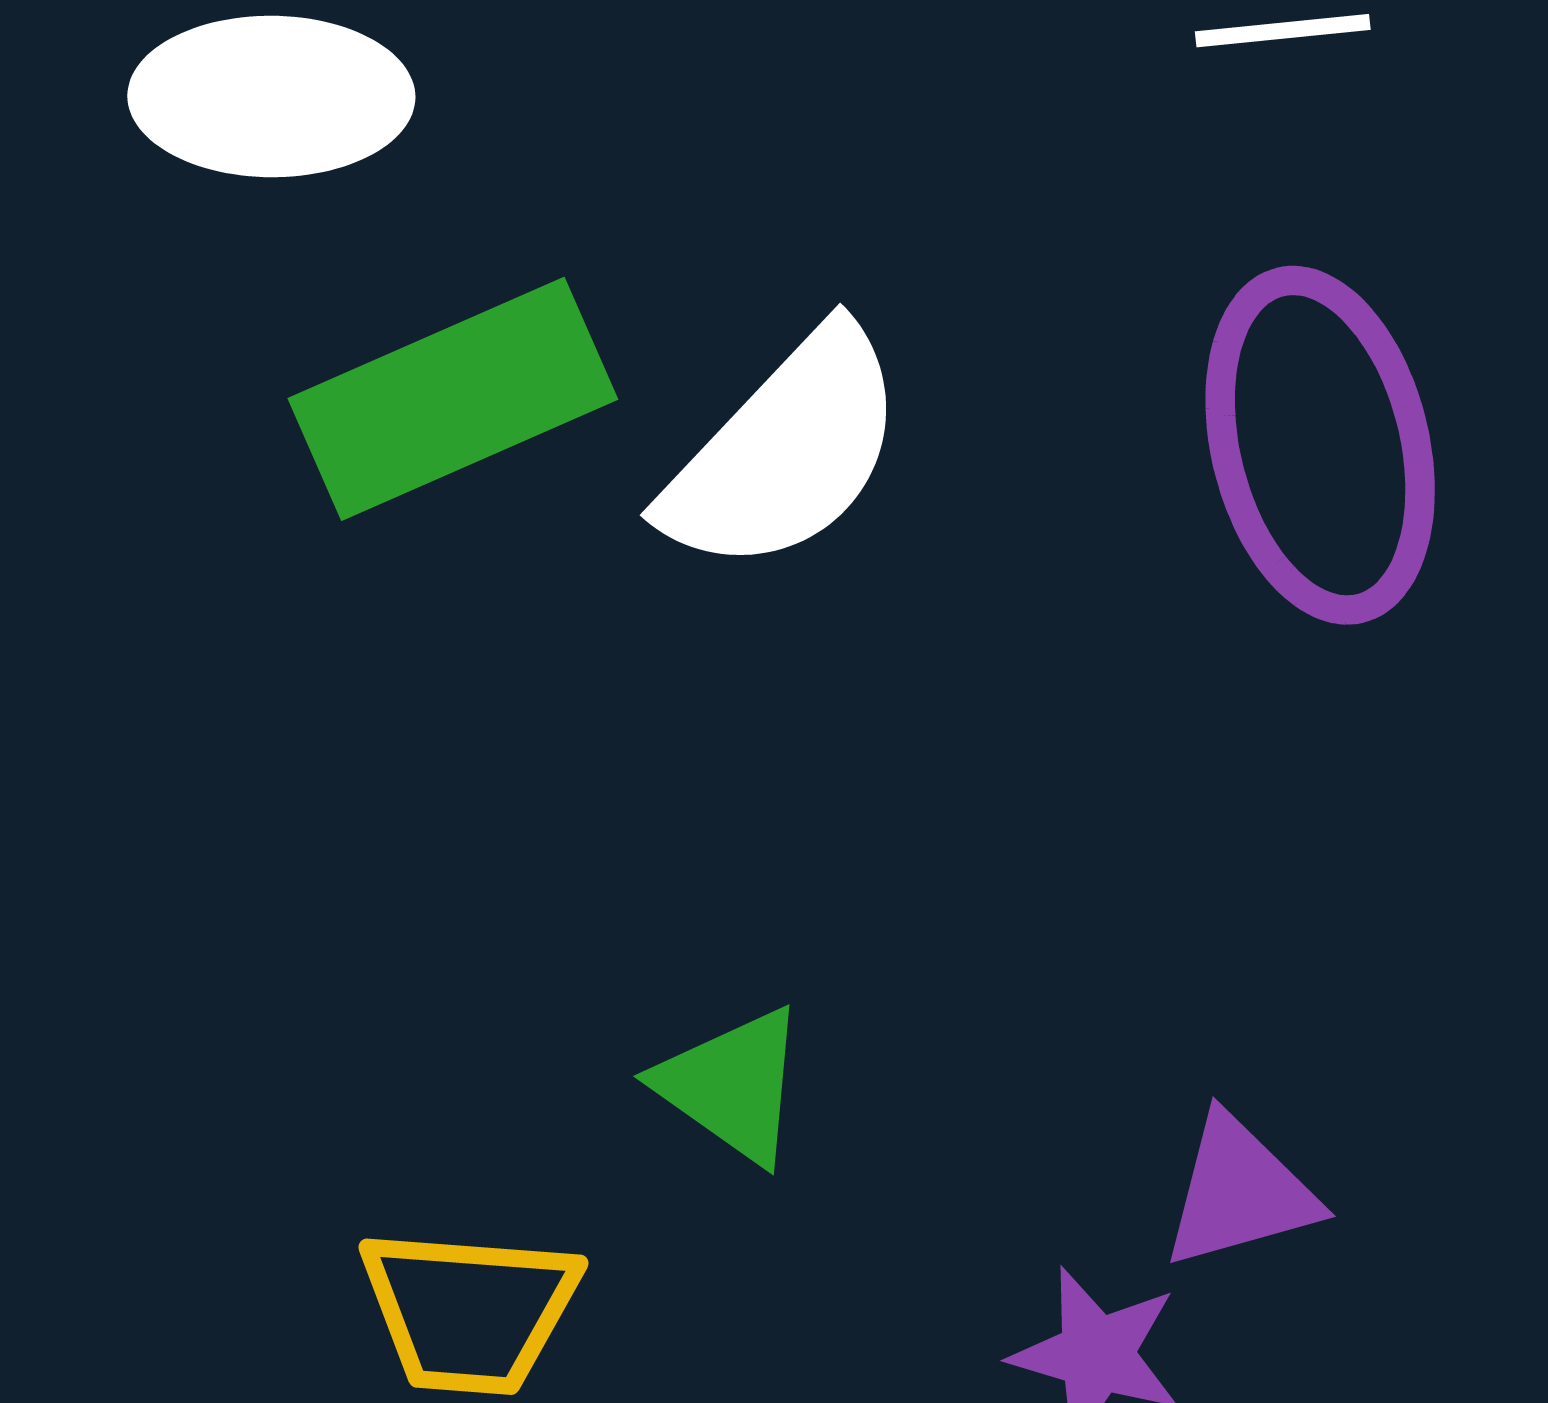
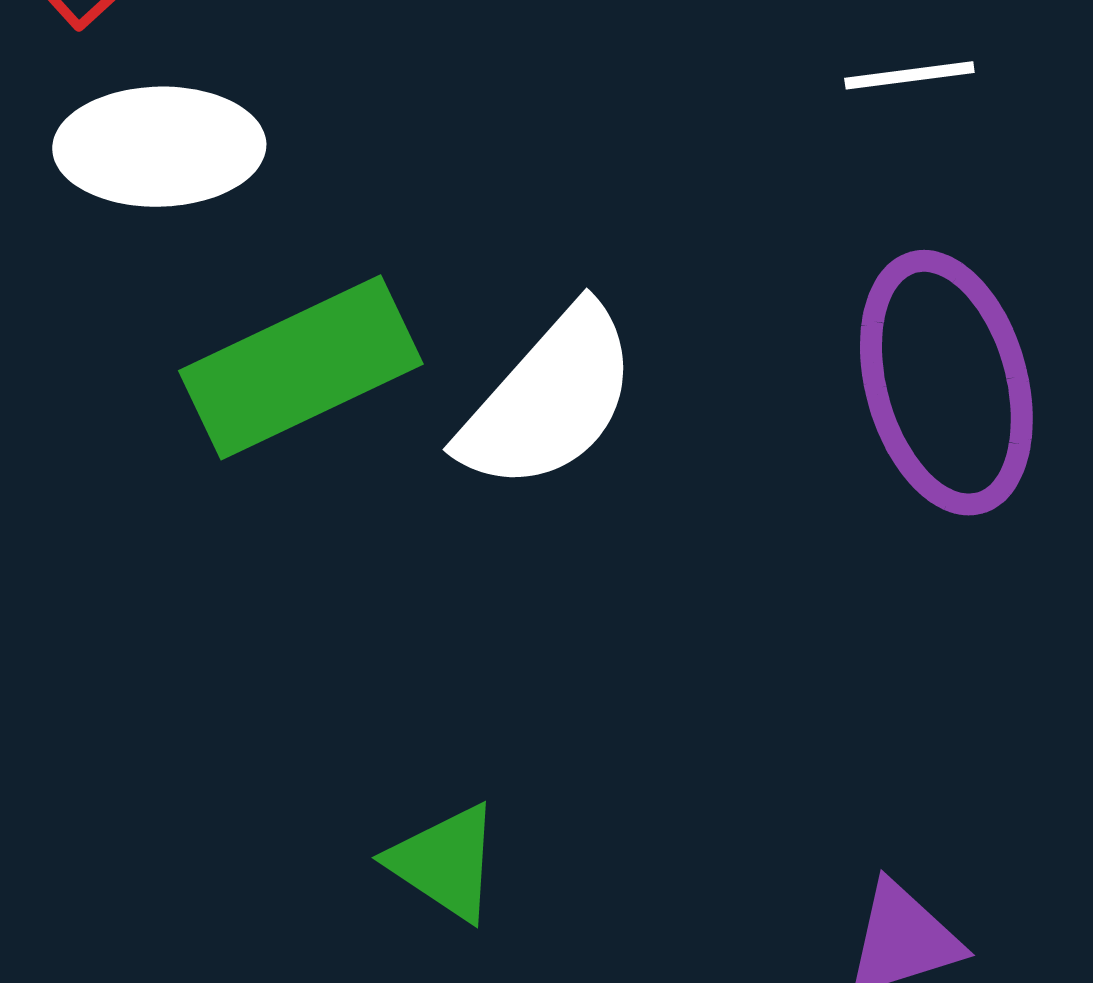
green triangle: (732, 1085) -> (445, 862), moved

